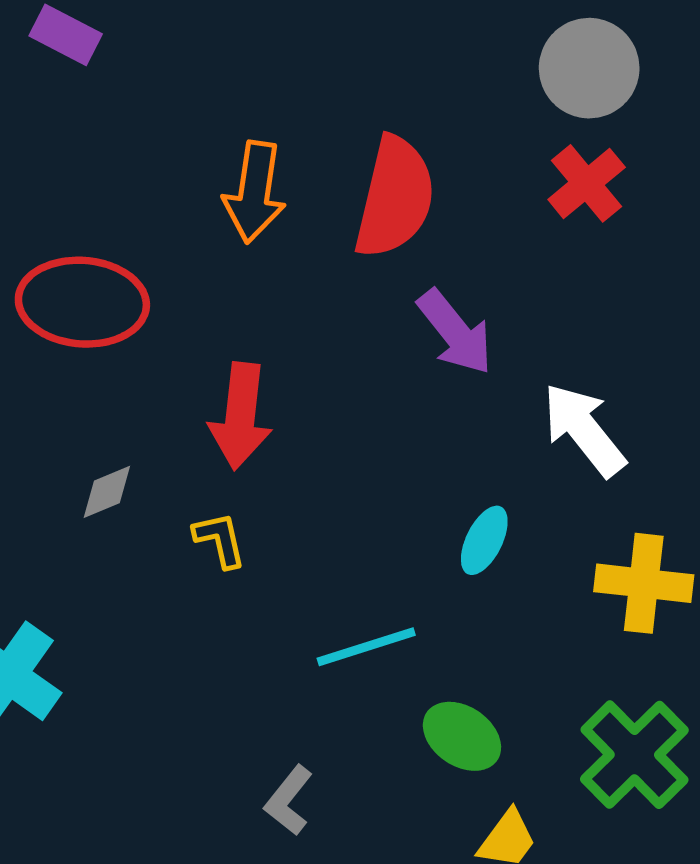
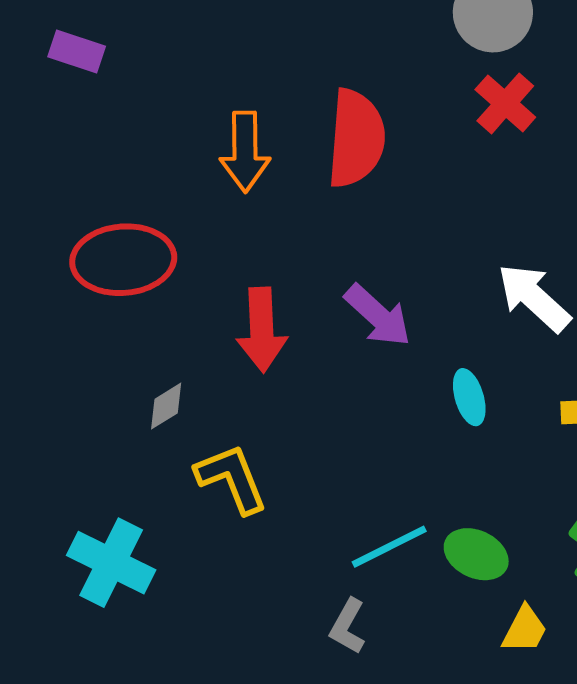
purple arrow: (455, 332) -> (378, 316), moved
yellow L-shape: (220, 540) -> (232, 479), moved, size x1.6
cyan ellipse: (484, 540) -> (469, 397), turned -34
cyan line: (366, 647) -> (389, 547), moved

